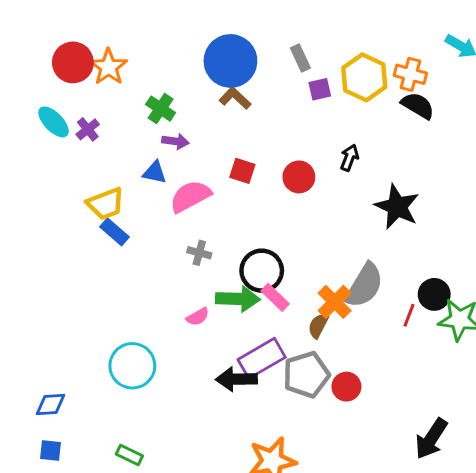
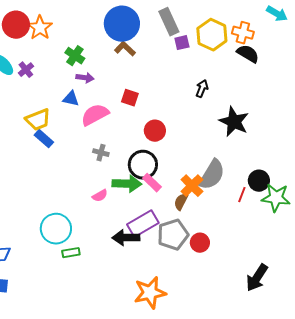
gray rectangle: (300, 58) -> (169, 22), size x1.5
red circle: (299, 177) -> (155, 131), moved
green rectangle: (129, 455) -> (71, 253), moved, turned -36

